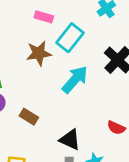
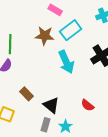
cyan arrow: (75, 80) -> (66, 62), turned 100
brown rectangle: (29, 117) -> (27, 94), moved

